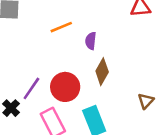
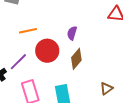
orange line: (61, 27) -> (28, 31), moved
red circle: (65, 87) -> (47, 51), moved

